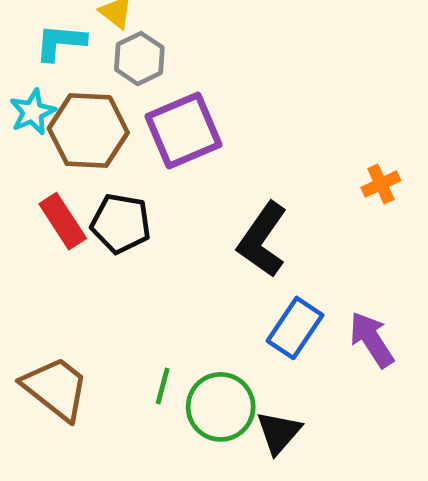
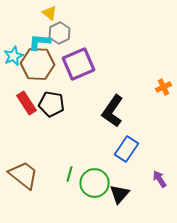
cyan L-shape: (60, 42) -> (40, 42), moved
purple arrow: (372, 340) -> (160, 179), moved, size x0.7

